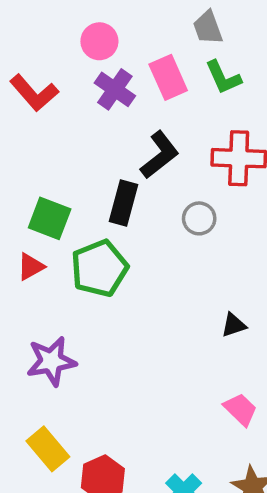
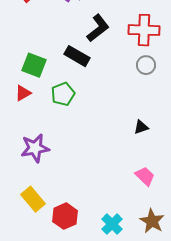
black rectangle: (123, 203) -> (77, 56), turned -75
gray circle: (199, 218) -> (146, 65), moved
green pentagon: (99, 268) -> (63, 94), size x0.7

